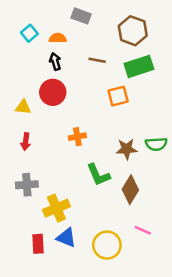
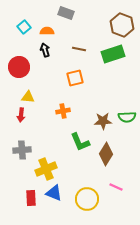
brown hexagon: (133, 31) -> (122, 25), moved
red circle: (53, 92) -> (19, 67), moved
orange square: (118, 96) -> (75, 78), moved
yellow triangle: (23, 107) -> (28, 97), moved

